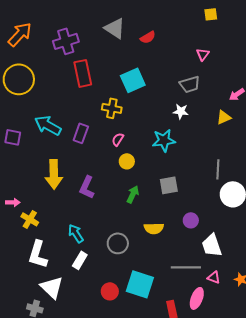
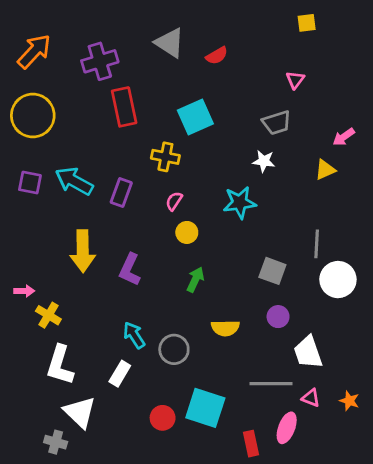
purple square: (13, 137) -> (30, 183), moved
gray square: (169, 185) -> (272, 271), moved, turned 30
cyan arrow: (76, 233) -> (134, 335), moved

